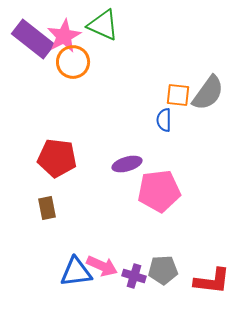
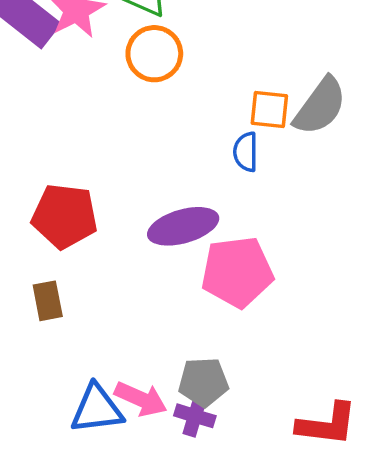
orange circle: (73, 62) -> (154, 54), moved
purple ellipse: (127, 164) -> (183, 226), size x1.4
gray pentagon: (163, 270) -> (203, 382), moved

